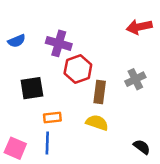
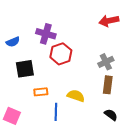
blue semicircle: (17, 41) -> (13, 42), moved
brown rectangle: (100, 92) -> (108, 85), moved
blue line: (47, 143) -> (56, 112), moved

